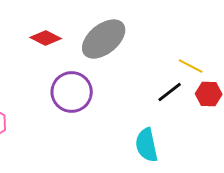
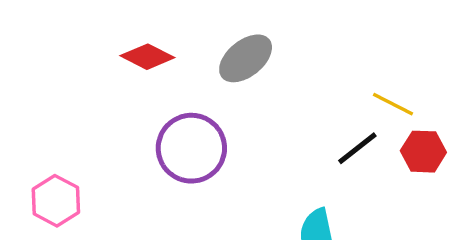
gray ellipse: (104, 39) -> (246, 58), size x0.7

